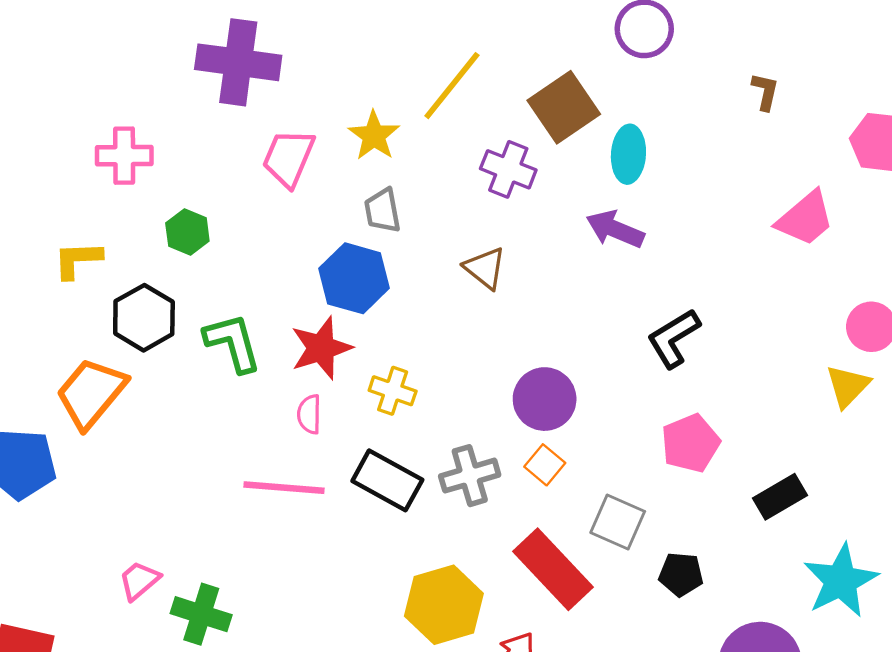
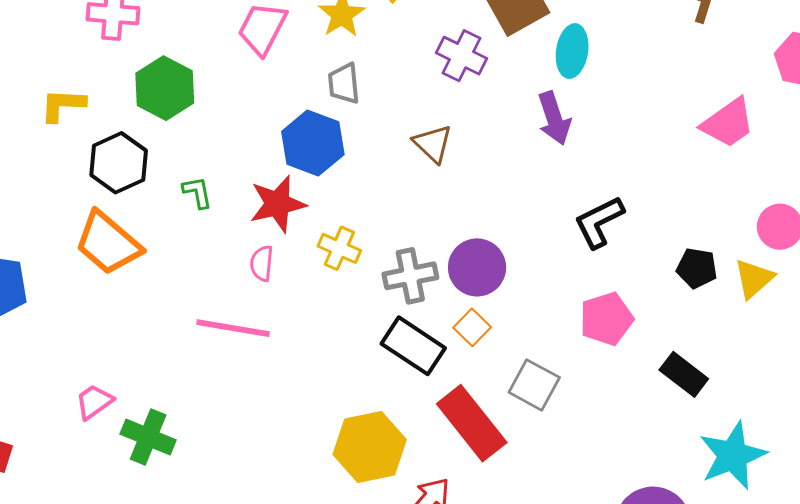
purple arrow: (615, 229) -> (554, 118), turned -136
green hexagon: (187, 232) -> (165, 88), size x1.5
green L-shape: (233, 343) -> (197, 192), size x0.6
orange trapezoid: (91, 393) -> (108, 243), moved, turned -94
gray cross: (470, 476) -> (410, 276), moved
black rectangle: (387, 480) -> (413, 346), moved
black rectangle: (780, 497) -> (684, 374), turned 63
black pentagon: (681, 574) -> (697, 268), moved

